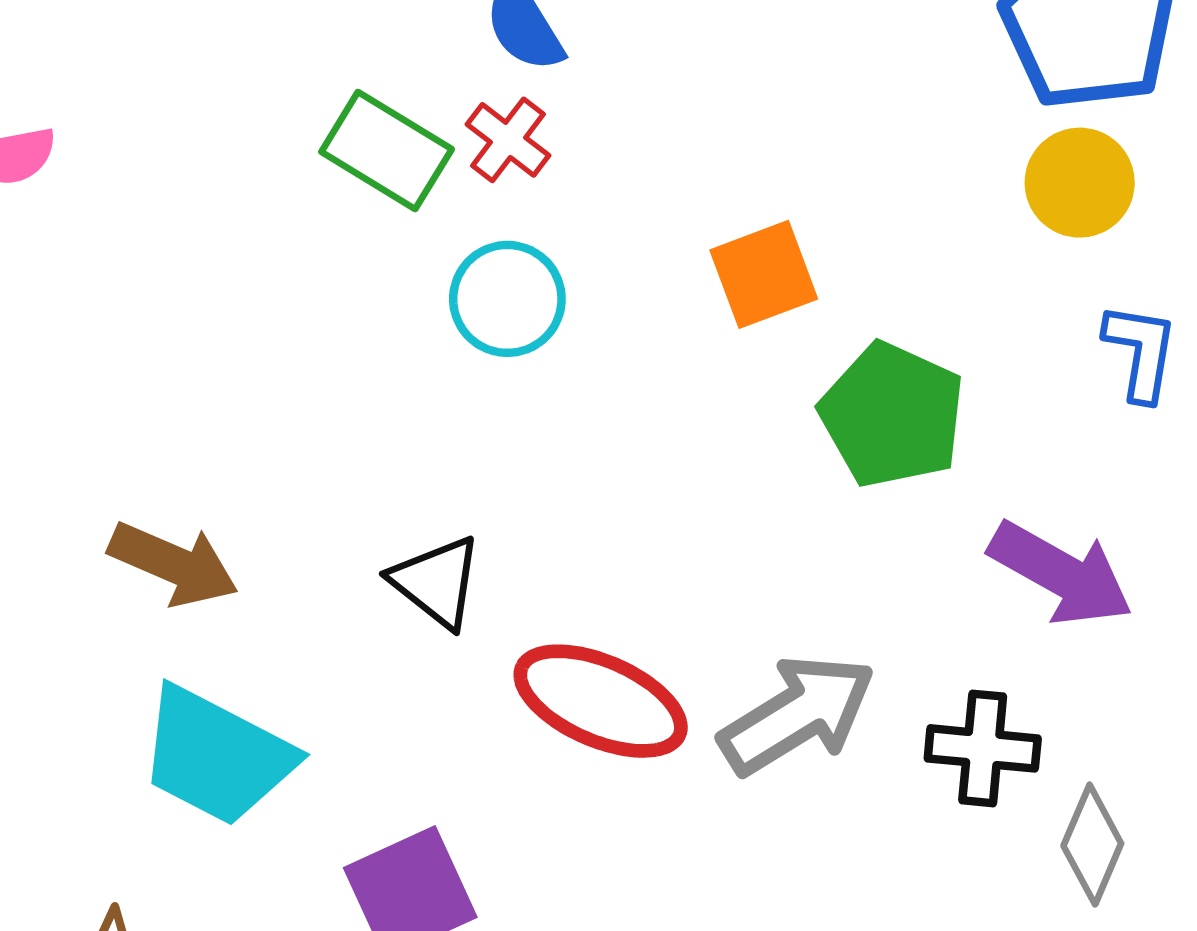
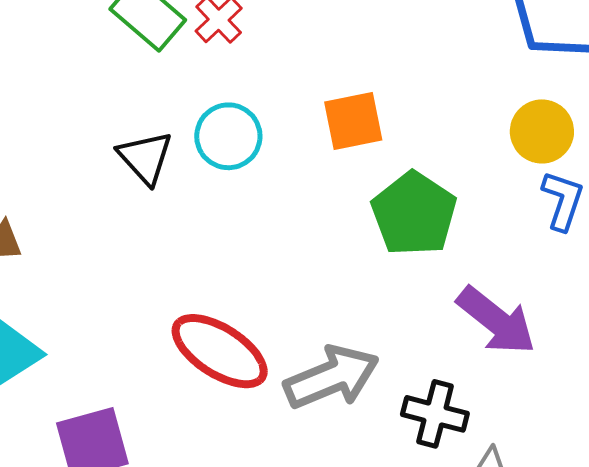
yellow circle: (1080, 183) -> (542, 131), moved
cyan circle: (507, 299) -> (228, 136), moved
black triangle: (436, 582) -> (145, 158), moved

